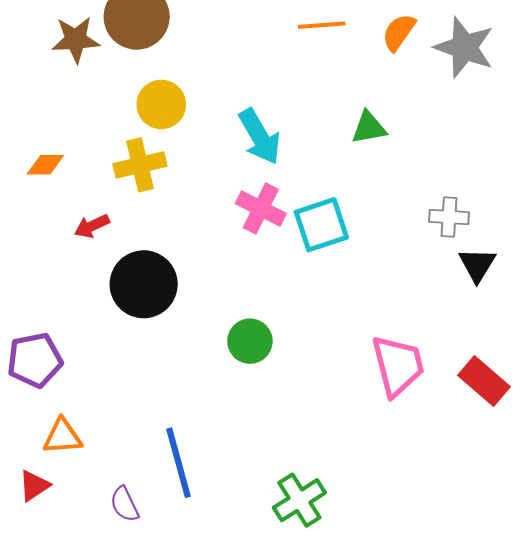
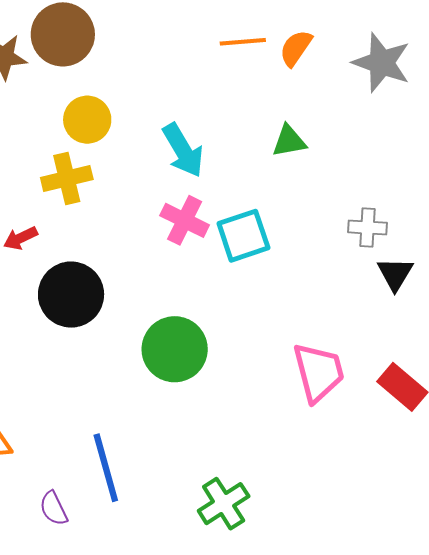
orange semicircle: (399, 32) -> (296, 48), moved
green circle: (250, 341) -> (175, 349), size x1.5

